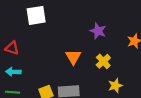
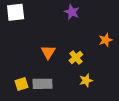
purple star: (98, 31) -> (72, 12), moved

